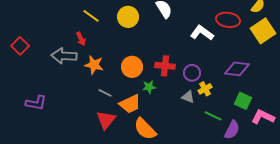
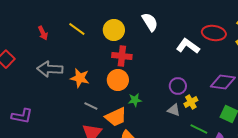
red arrow: (81, 39) -> (43, 33), moved
red cross: (165, 66) -> (122, 56), moved

